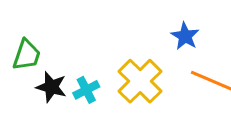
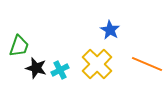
blue star: (185, 36) -> (110, 30), moved

